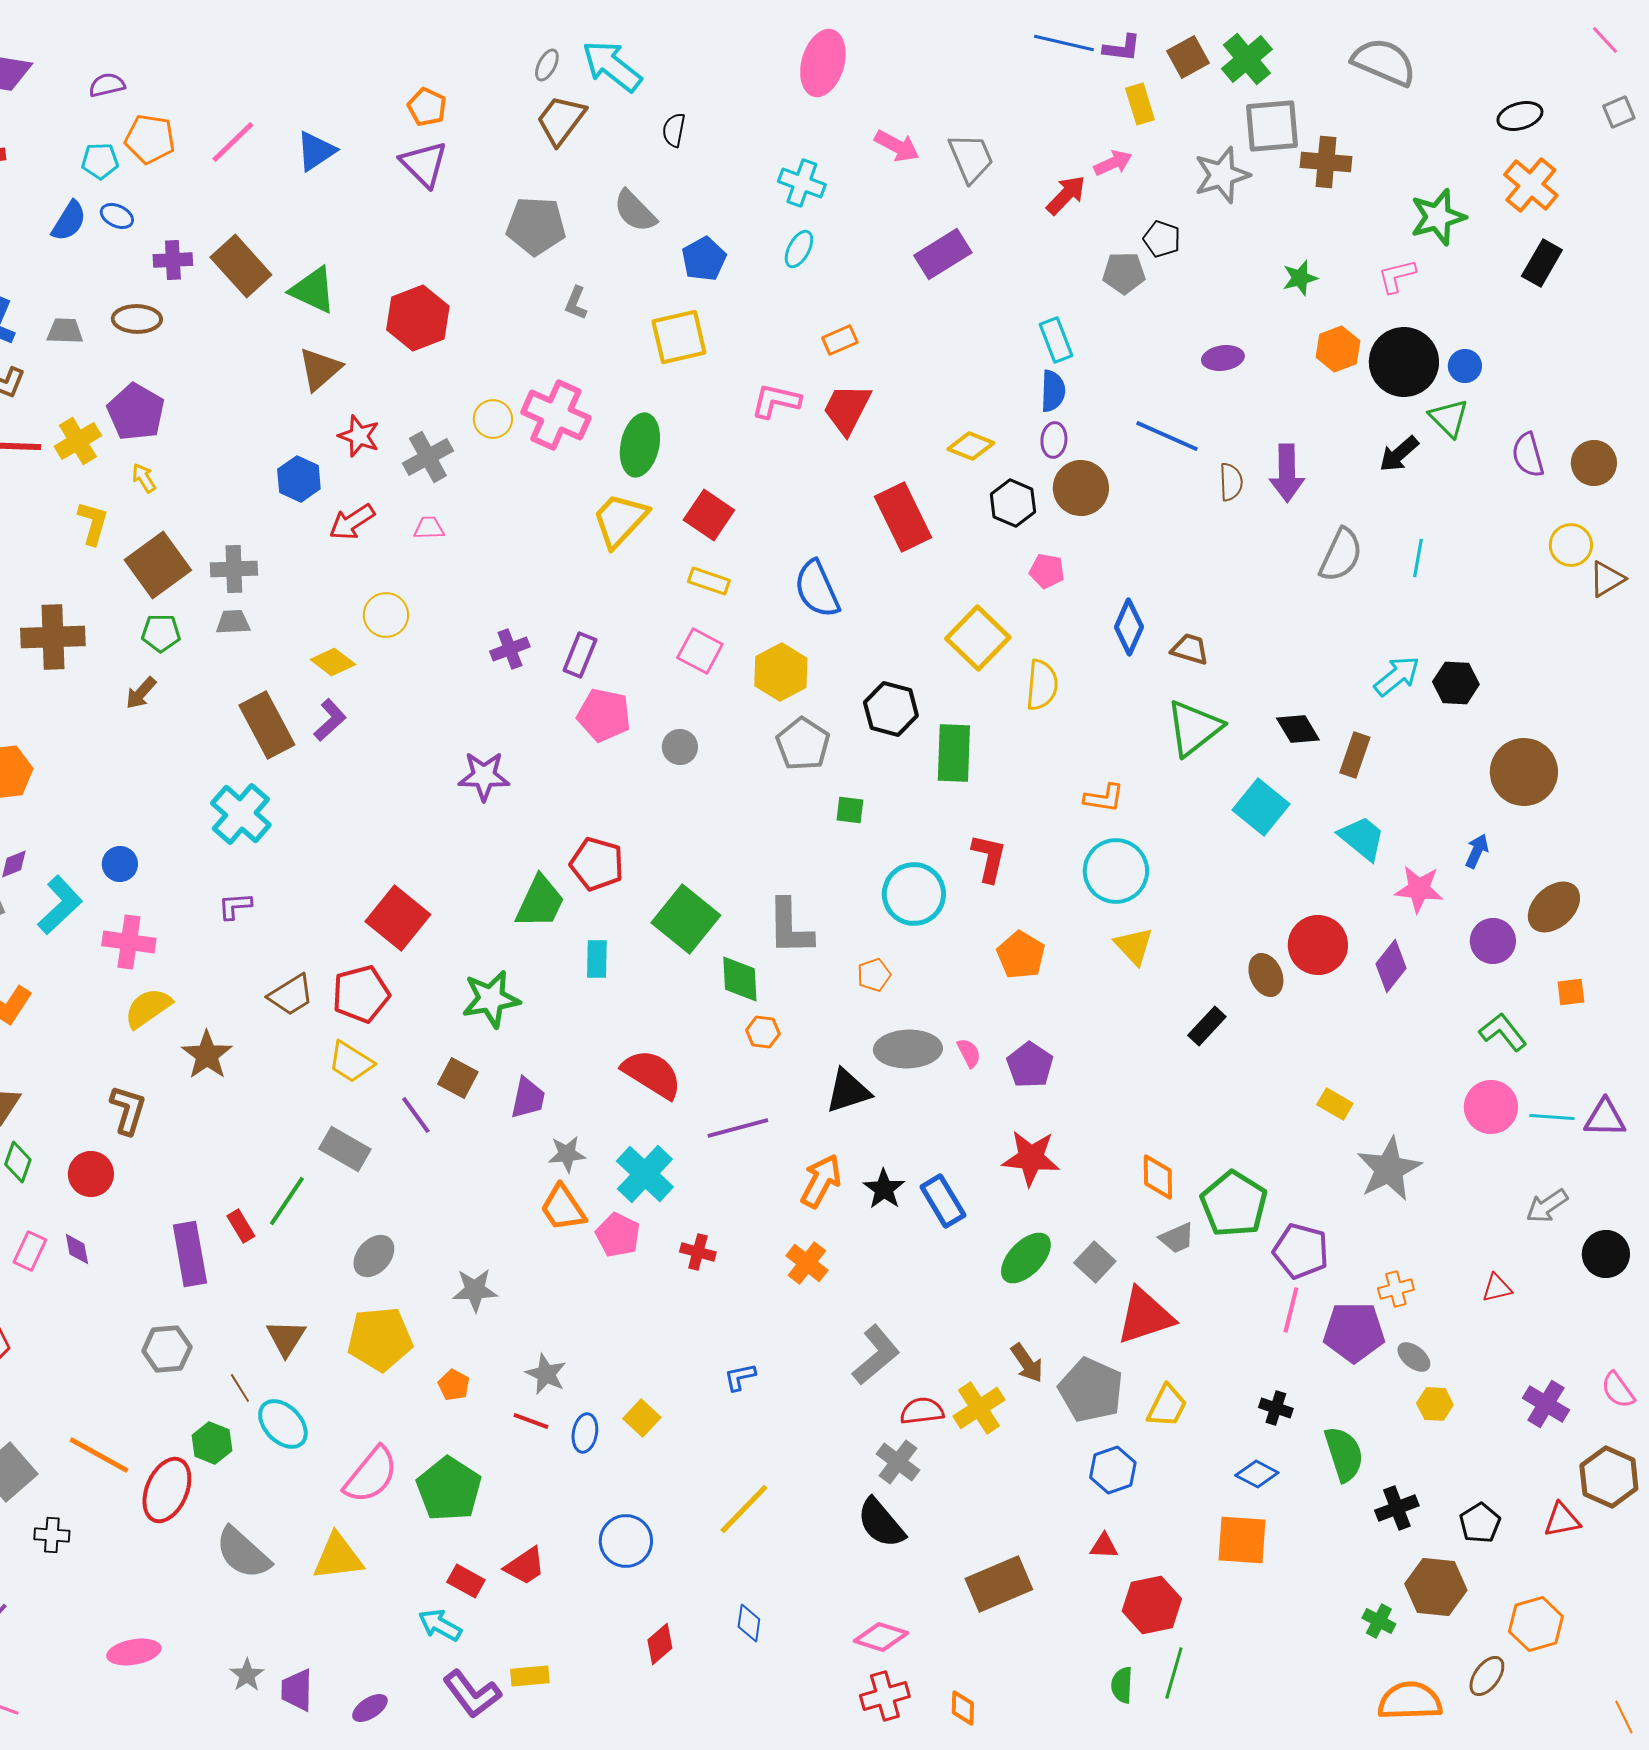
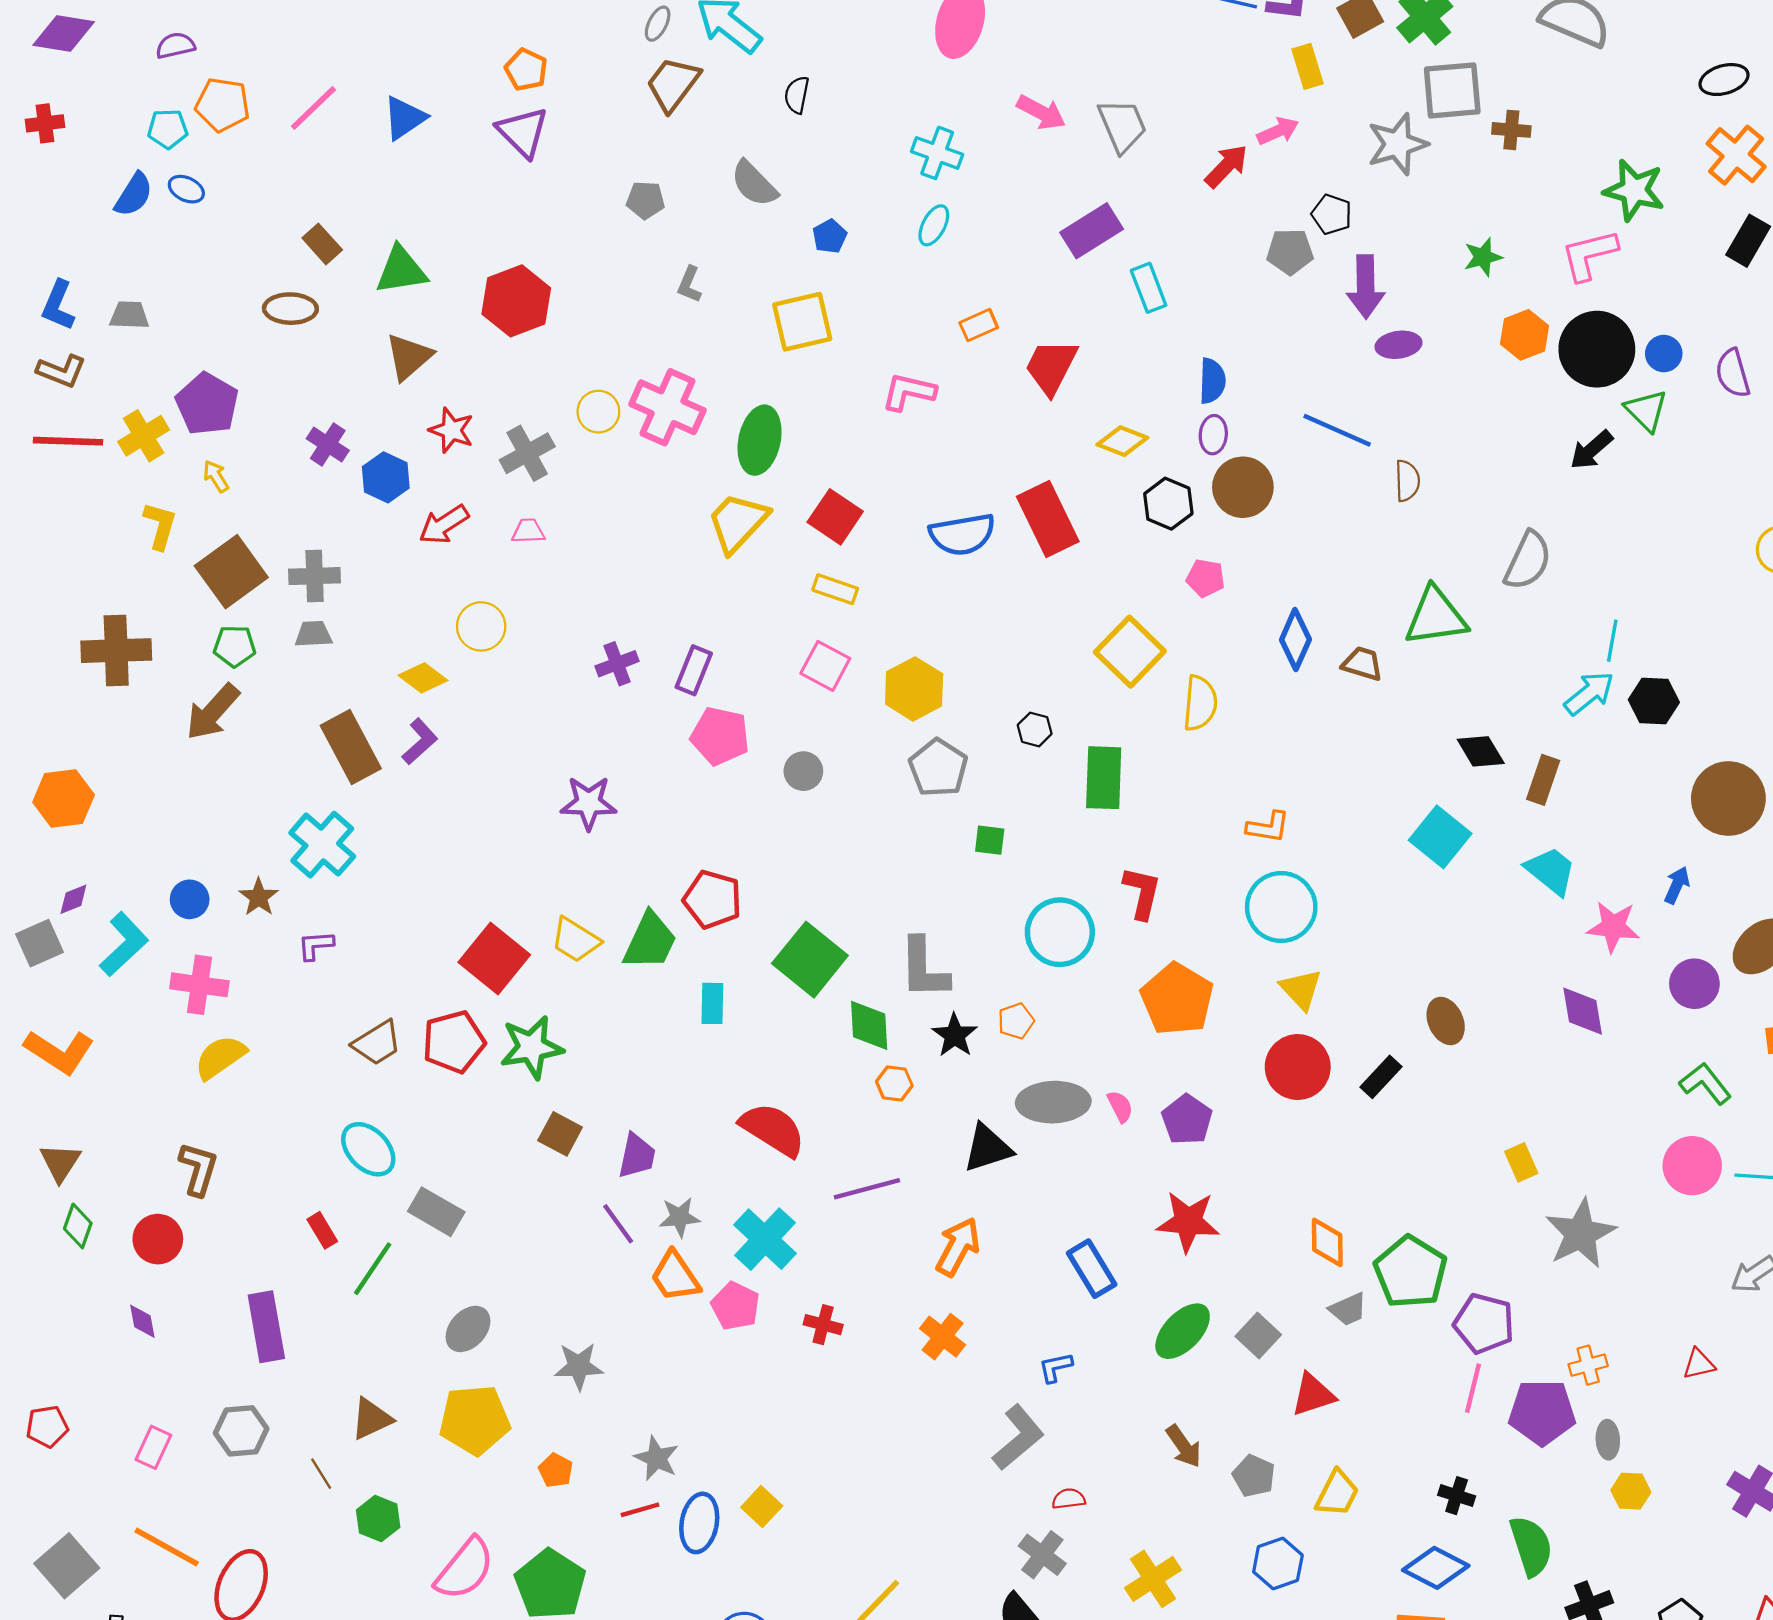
brown cross: (1326, 162) -> (1511, 130), size x0.7
green star: (1438, 217) -> (1634, 190), turned 30
gray pentagon: (536, 226) -> (646, 200), size x0.6
blue pentagon: (704, 259) -> (830, 236), size x0.7
purple cross: (173, 260) -> (328, 444), moved, turned 36
brown rectangle: (241, 266) -> (322, 244), size x0.6
pink L-shape: (1397, 276) -> (1589, 255), size x1.4
green triangle: (313, 290) -> (401, 270), turned -34
brown ellipse: (137, 319) -> (290, 309), moved
cyan rectangle: (1056, 340) -> (1149, 288), moved
red trapezoid: (847, 409) -> (1051, 367), moved
purple semicircle: (1528, 455) -> (1733, 373), moved
purple arrow: (1287, 473) -> (1366, 287), moved
cyan line: (1418, 558) -> (1612, 641), moved
blue semicircle: (817, 589) -> (962, 534), moved, turned -76
brown arrow: (141, 693) -> (213, 712), size x1.6
black hexagon: (891, 709) -> (1035, 729), size x0.6
green triangle: (1194, 728) -> (1436, 617), moved, turned 30
red circle: (1318, 945) -> (1298, 1067), moved
orange pentagon: (1021, 955) -> (1177, 999), size x1.4
purple diamond: (1391, 966) -> (1583, 1011), turned -48
green star: (491, 999) -> (532, 1047), moved
brown star: (207, 1055) -> (259, 897), moved, size x0.7
yellow trapezoid: (351, 1062) -> (575, 940), moved
yellow rectangle: (1335, 1104) -> (1521, 1162), turned 36
purple line: (416, 1115) -> (618, 1224), moved
black star: (884, 1189) -> (955, 1035), moved
red rectangle: (241, 1226) -> (322, 1230), moved
pink rectangle: (30, 1251) -> (153, 1447), moved
red triangle: (1145, 1316) -> (1313, 1395), size x0.7
brown triangle: (286, 1338) -> (372, 1419), turned 33
gray ellipse: (1414, 1357) -> (1608, 1440), turned 48
blue L-shape: (740, 1377) -> (1055, 1367), moved
gray pentagon: (1091, 1390) -> (1254, 1476), size x0.6
yellow cross: (979, 1408) -> (1153, 1579), moved
red semicircle: (922, 1411) -> (1069, 1499), size x0.7
red line: (531, 1421) -> (640, 1510), turned -36
cyan ellipse: (283, 1424) -> (368, 1149), moved
blue ellipse: (585, 1433) -> (699, 1523), size x1.4
green hexagon: (212, 1443) -> (378, 1519), moved
blue diamond: (1257, 1474) -> (1436, 1568), size x1.4

